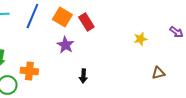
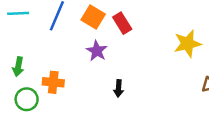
yellow star: (140, 39) -> (187, 44), size x1.6

